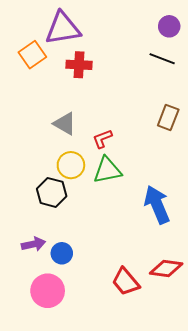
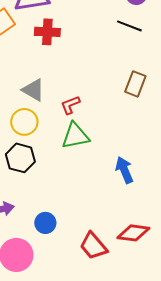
yellow circle: (71, 165) -> (24, 122), moved
blue arrow: (157, 205) -> (124, 170), size x0.7
blue circle: (62, 253) -> (45, 223), moved

